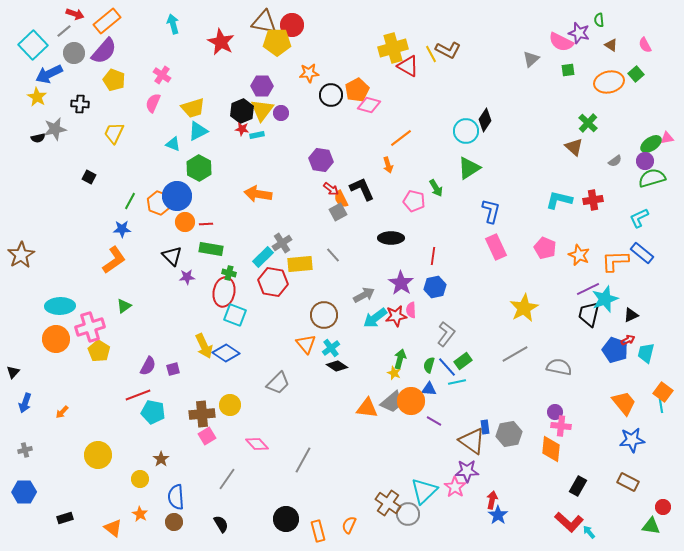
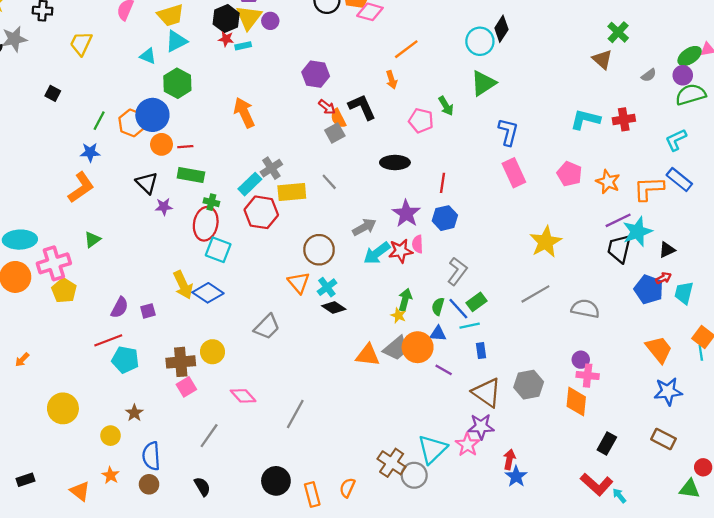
orange arrow: (258, 194) -> (244, 113), turned 56
blue rectangle: (485, 427) -> (481, 351), moved

